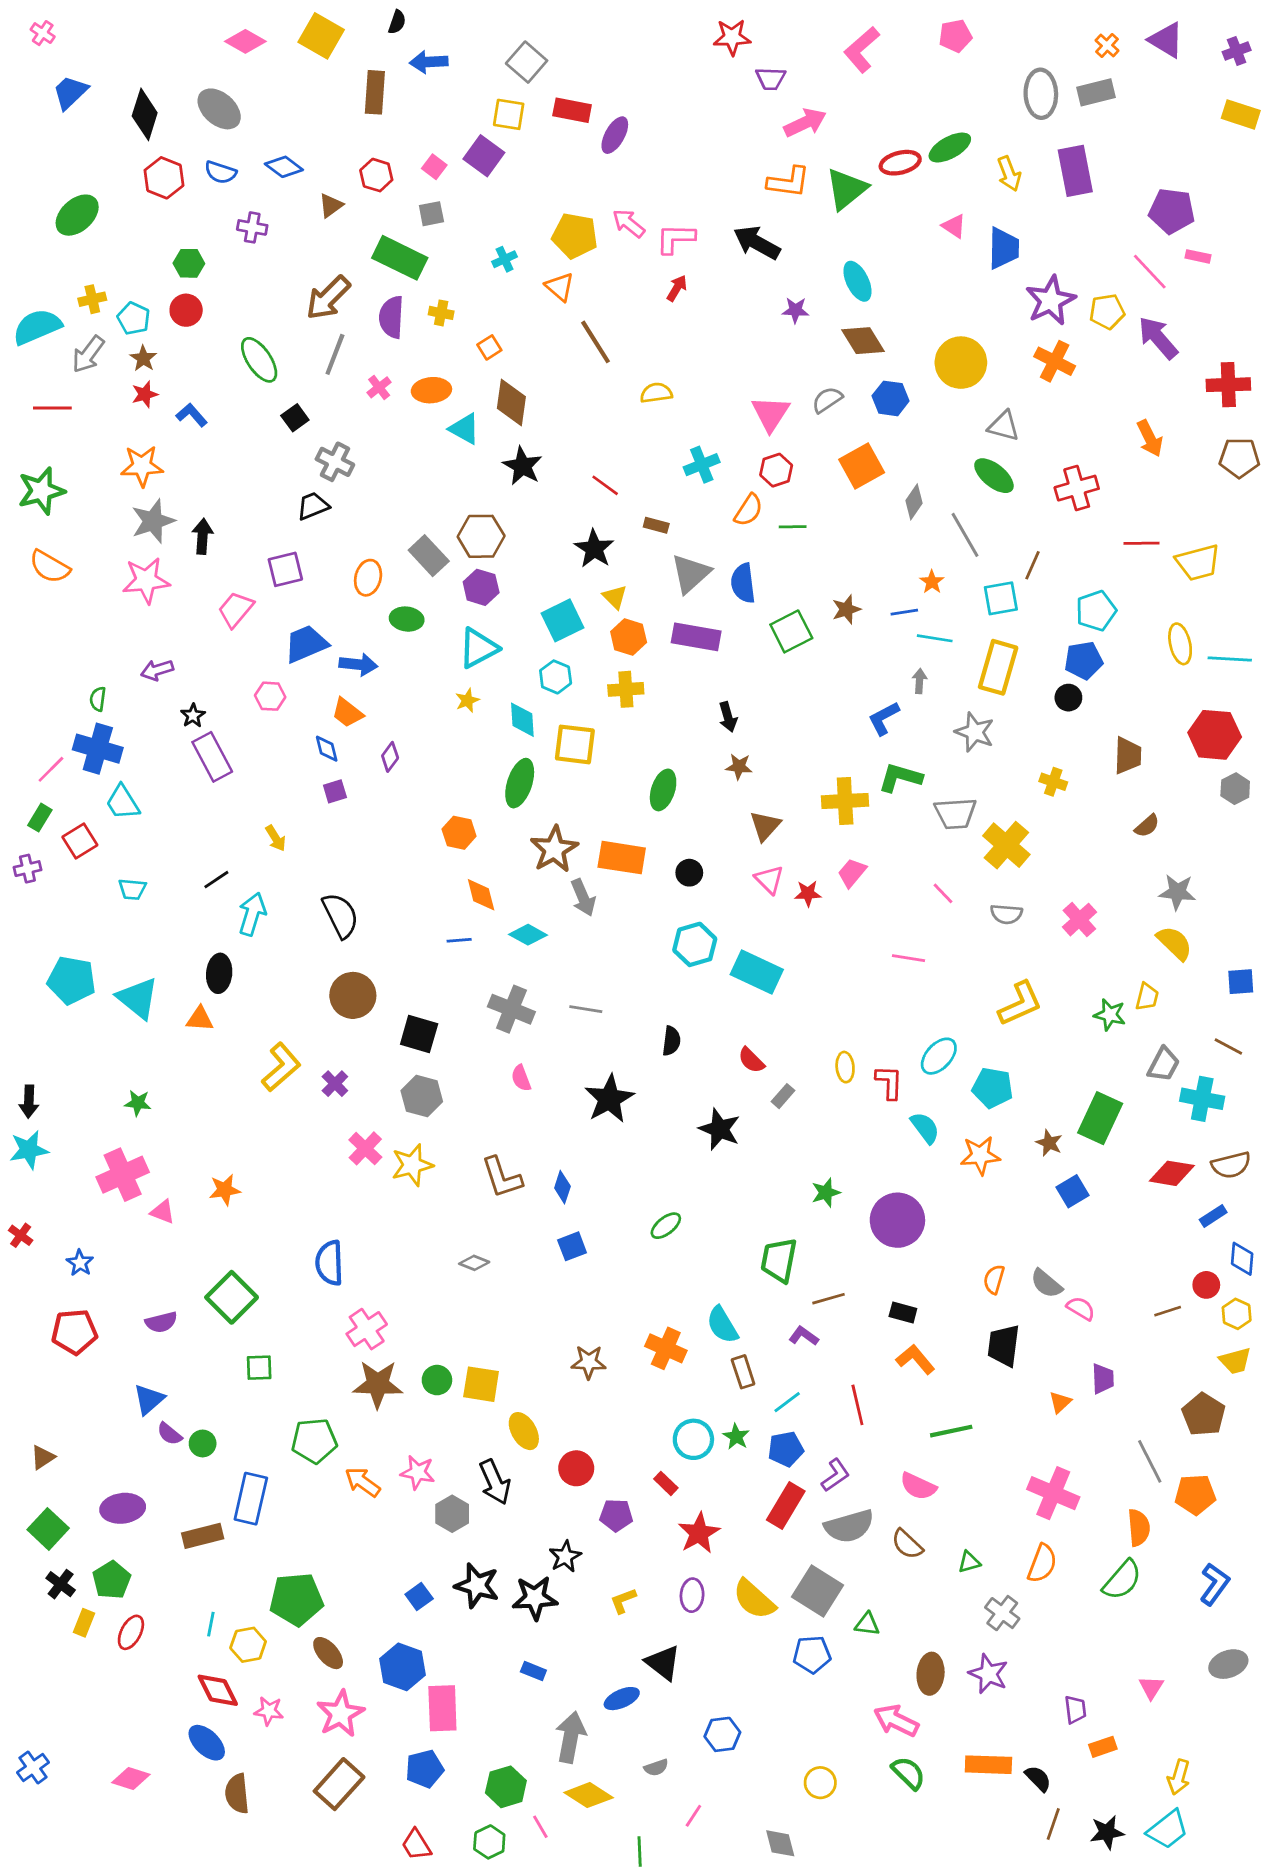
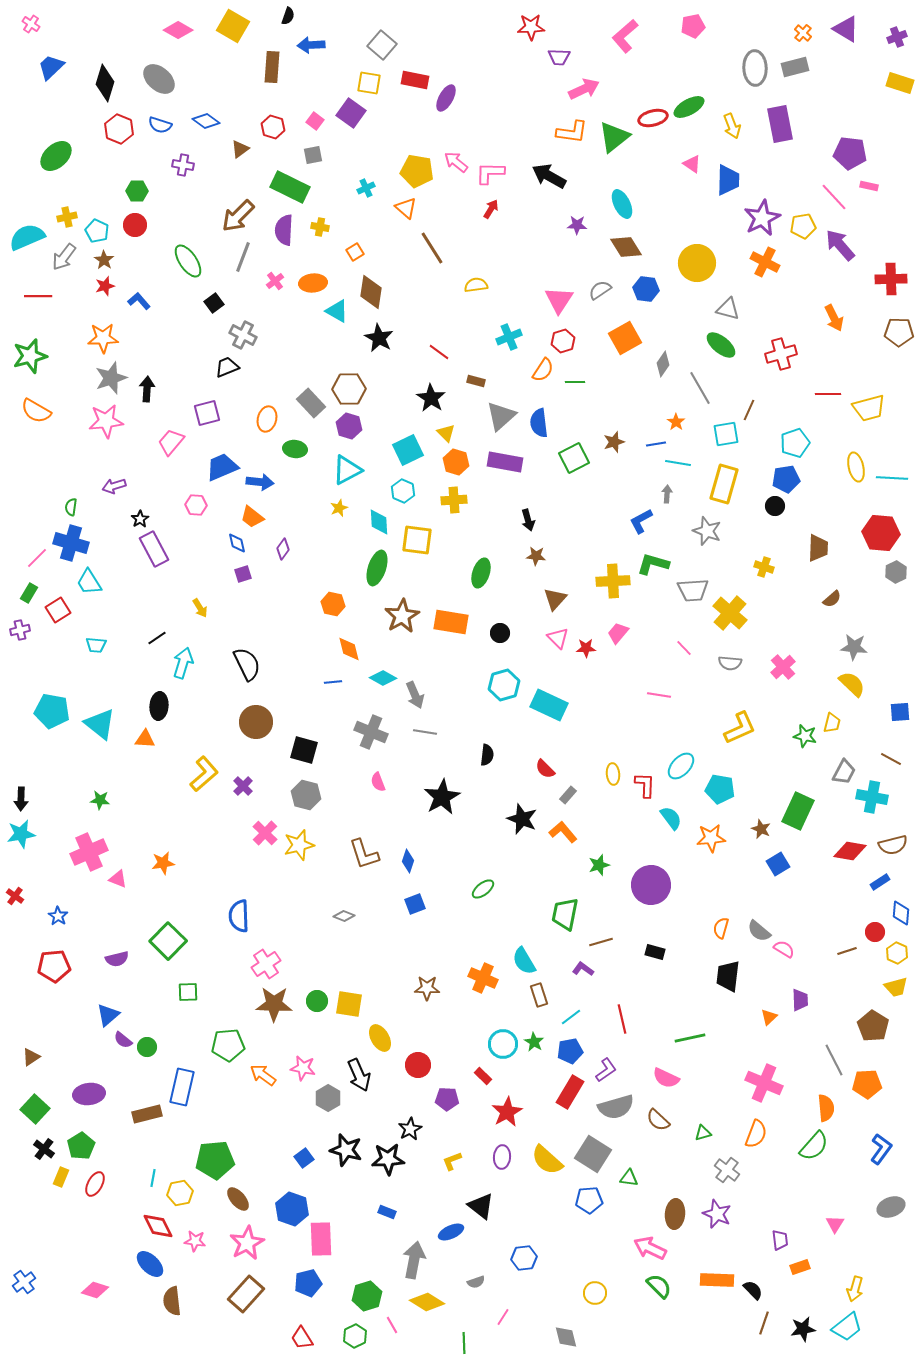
gray arrow: (583, 898) -> (415, 695), moved
orange L-shape: (915, 1359) -> (563, 832), moved

